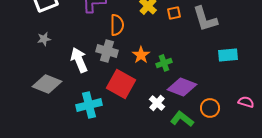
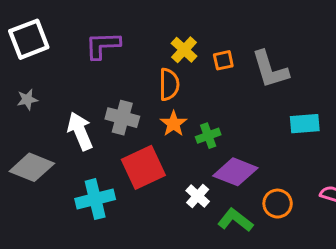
orange semicircle: (117, 25) -> (169, 84), moved
red square: (121, 84) -> (143, 167), turned 36

